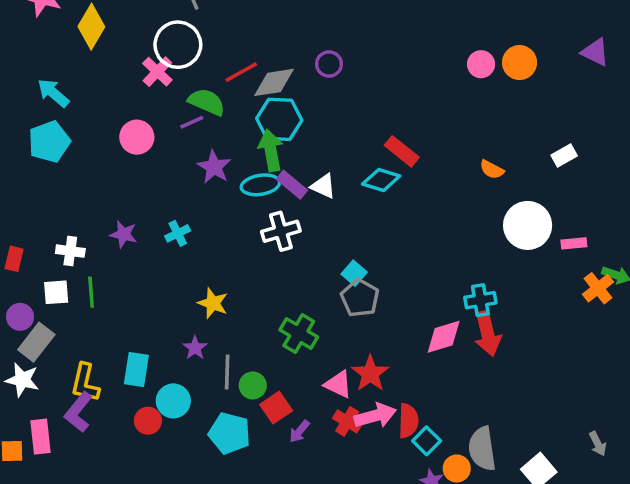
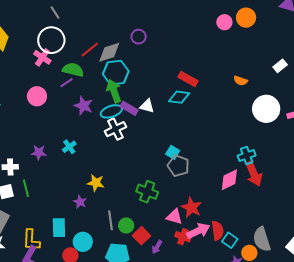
white cross: (281, 231) -> (115, 129), moved
purple star: (195, 348) -> (80, 202), moved

